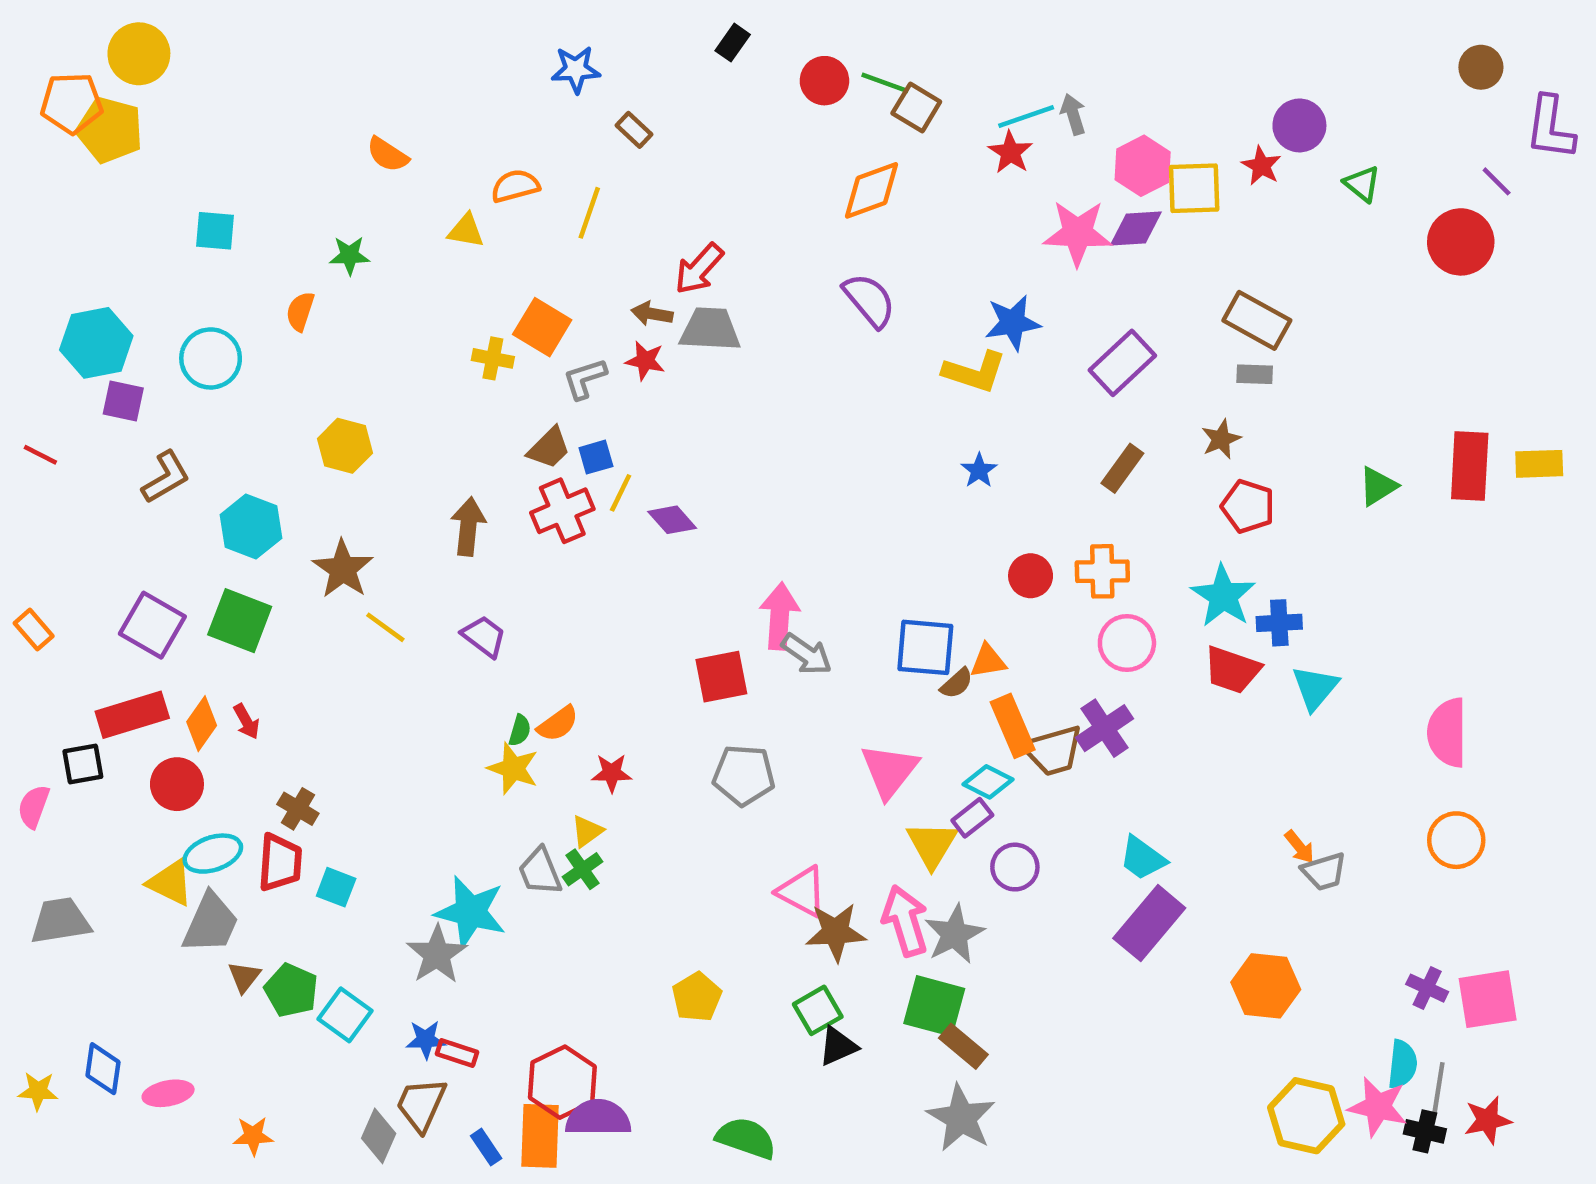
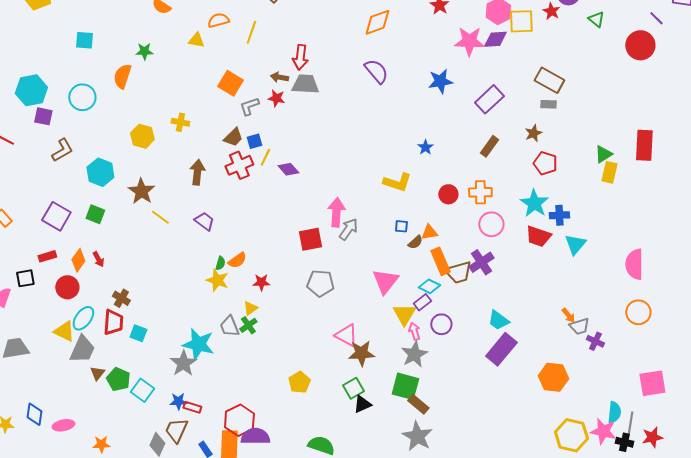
red arrow: (699, 269) -> (300, 57), turned -35
orange semicircle: (300, 311) -> (122, 76), size x1.4
yellow cross: (493, 358) -> (180, 122), moved
yellow L-shape: (975, 372) -> (397, 182), moved
yellow rectangle: (1539, 464) -> (609, 172), moved, turned -75
green square: (240, 621) -> (95, 214), size x0.7
blue square: (925, 647) -> (401, 226), size x0.5
gray arrow: (807, 654) -> (348, 229), turned -90
red rectangle: (132, 715) -> (47, 256), size x0.6
cyan ellipse: (213, 854) -> (83, 318), turned -35
pink arrow: (905, 921) -> (414, 331), moved, size x0.6
purple cross: (1427, 988) -> (595, 341), moved

